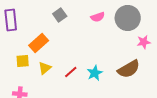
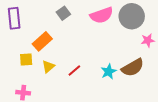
pink semicircle: (98, 17) -> (102, 15), size x1.6
cyan star: (95, 73) -> (109, 72), moved

